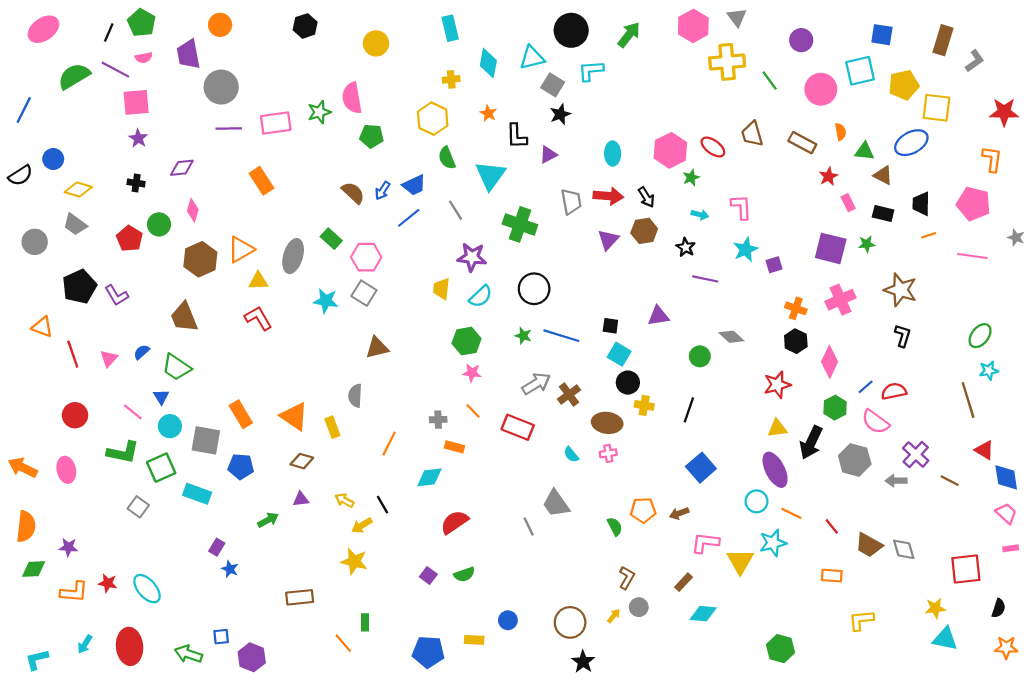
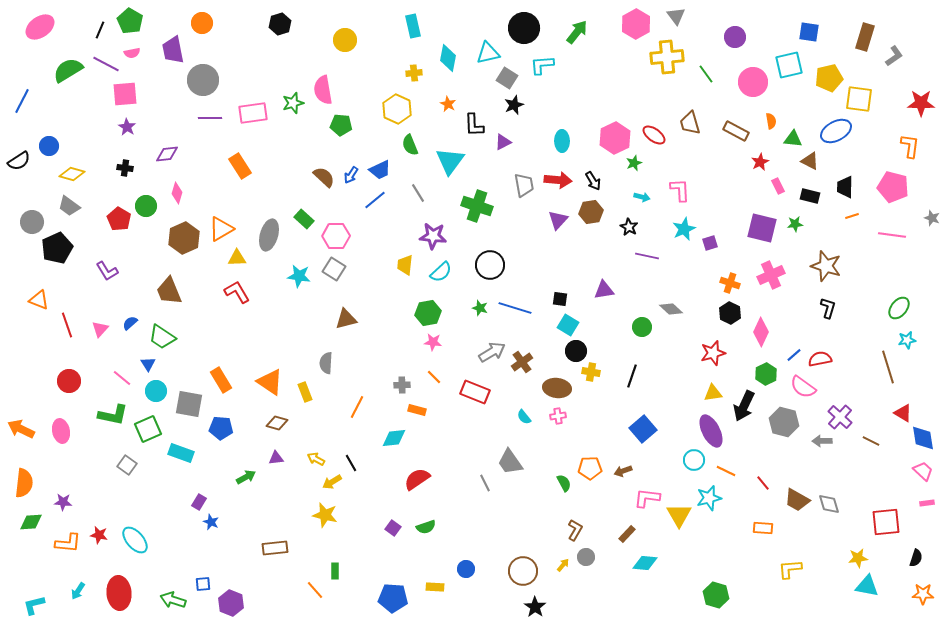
black pentagon: (79, 287) -> (57, 248), moved

